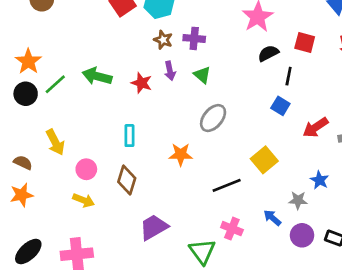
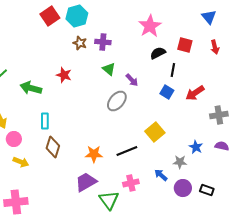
purple arrow: (170, 71) -> (132, 80), moved, turned -32
green arrow: (97, 76) -> (31, 88), moved
red arrow: (315, 127) -> (195, 93), moved
cyan rectangle: (129, 136) -> (45, 121), moved
orange star: (181, 154) -> (94, 154), moved
pink circle: (86, 169) -> (14, 139), moved
purple trapezoid: (154, 227) -> (86, 182), moved
pink cross: (232, 229) -> (131, 183), turned -35

